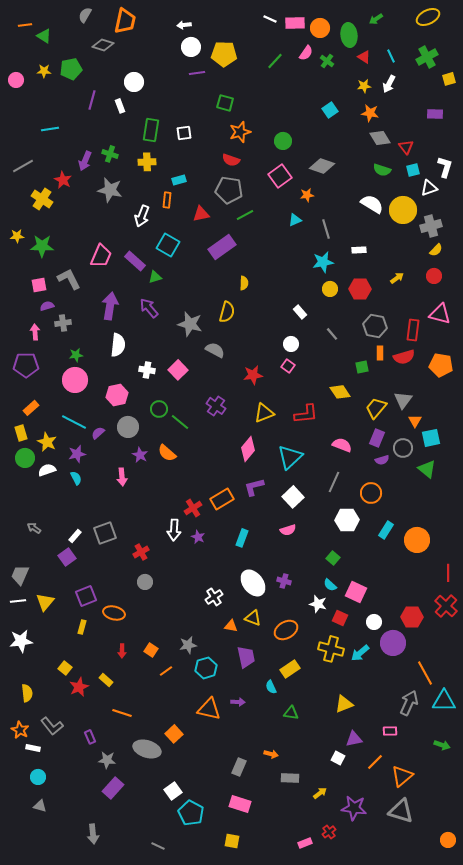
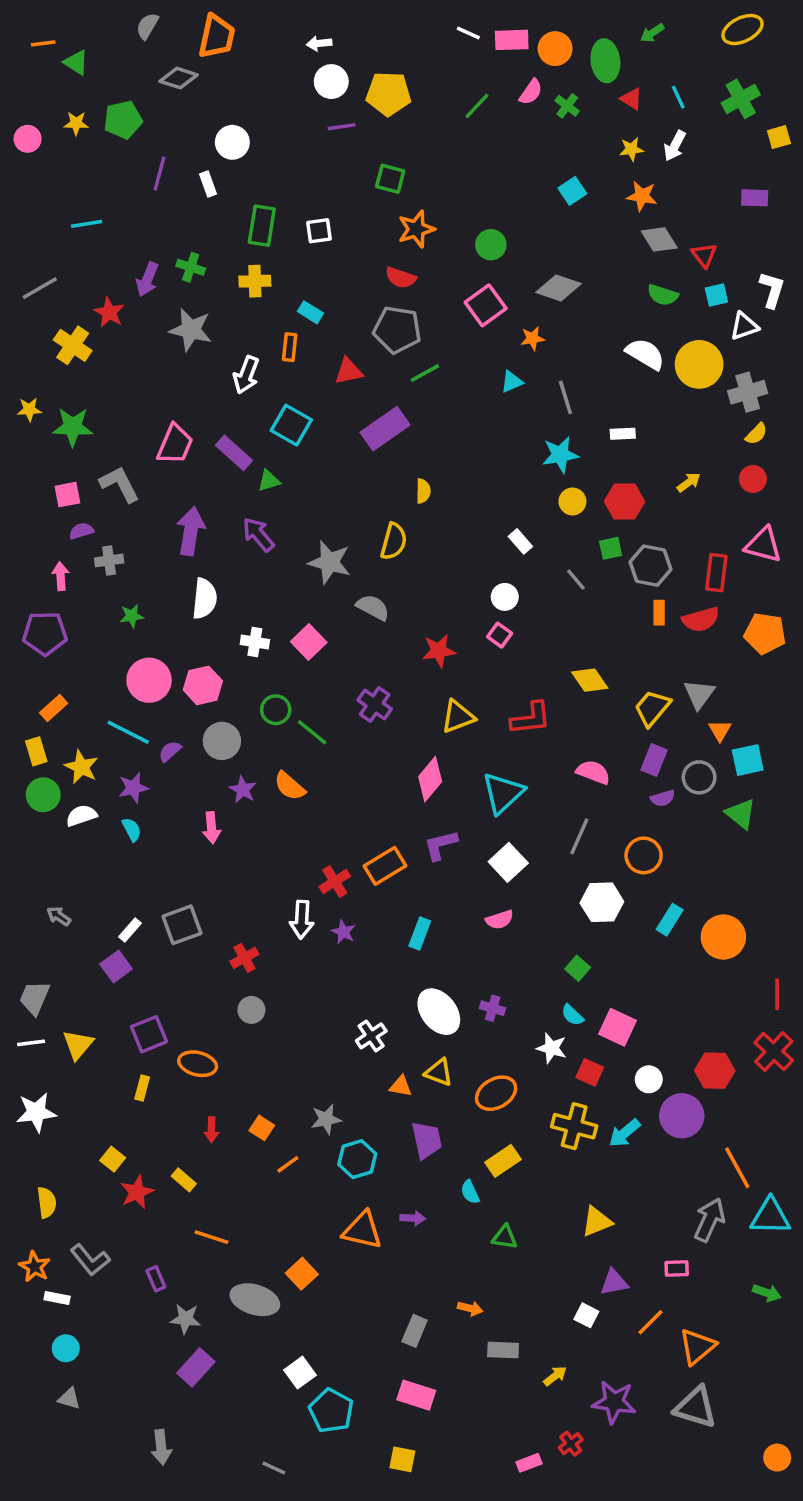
cyan rectangle: (179, 180) -> (310, 312), turned 48
green square: (362, 367) -> (611, 548), moved
pink circle: (75, 380) -> (149, 680), moved

